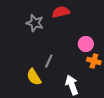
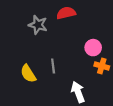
gray line: (49, 61) -> (53, 66), turned -32
yellow semicircle: (34, 77) -> (28, 74), moved

